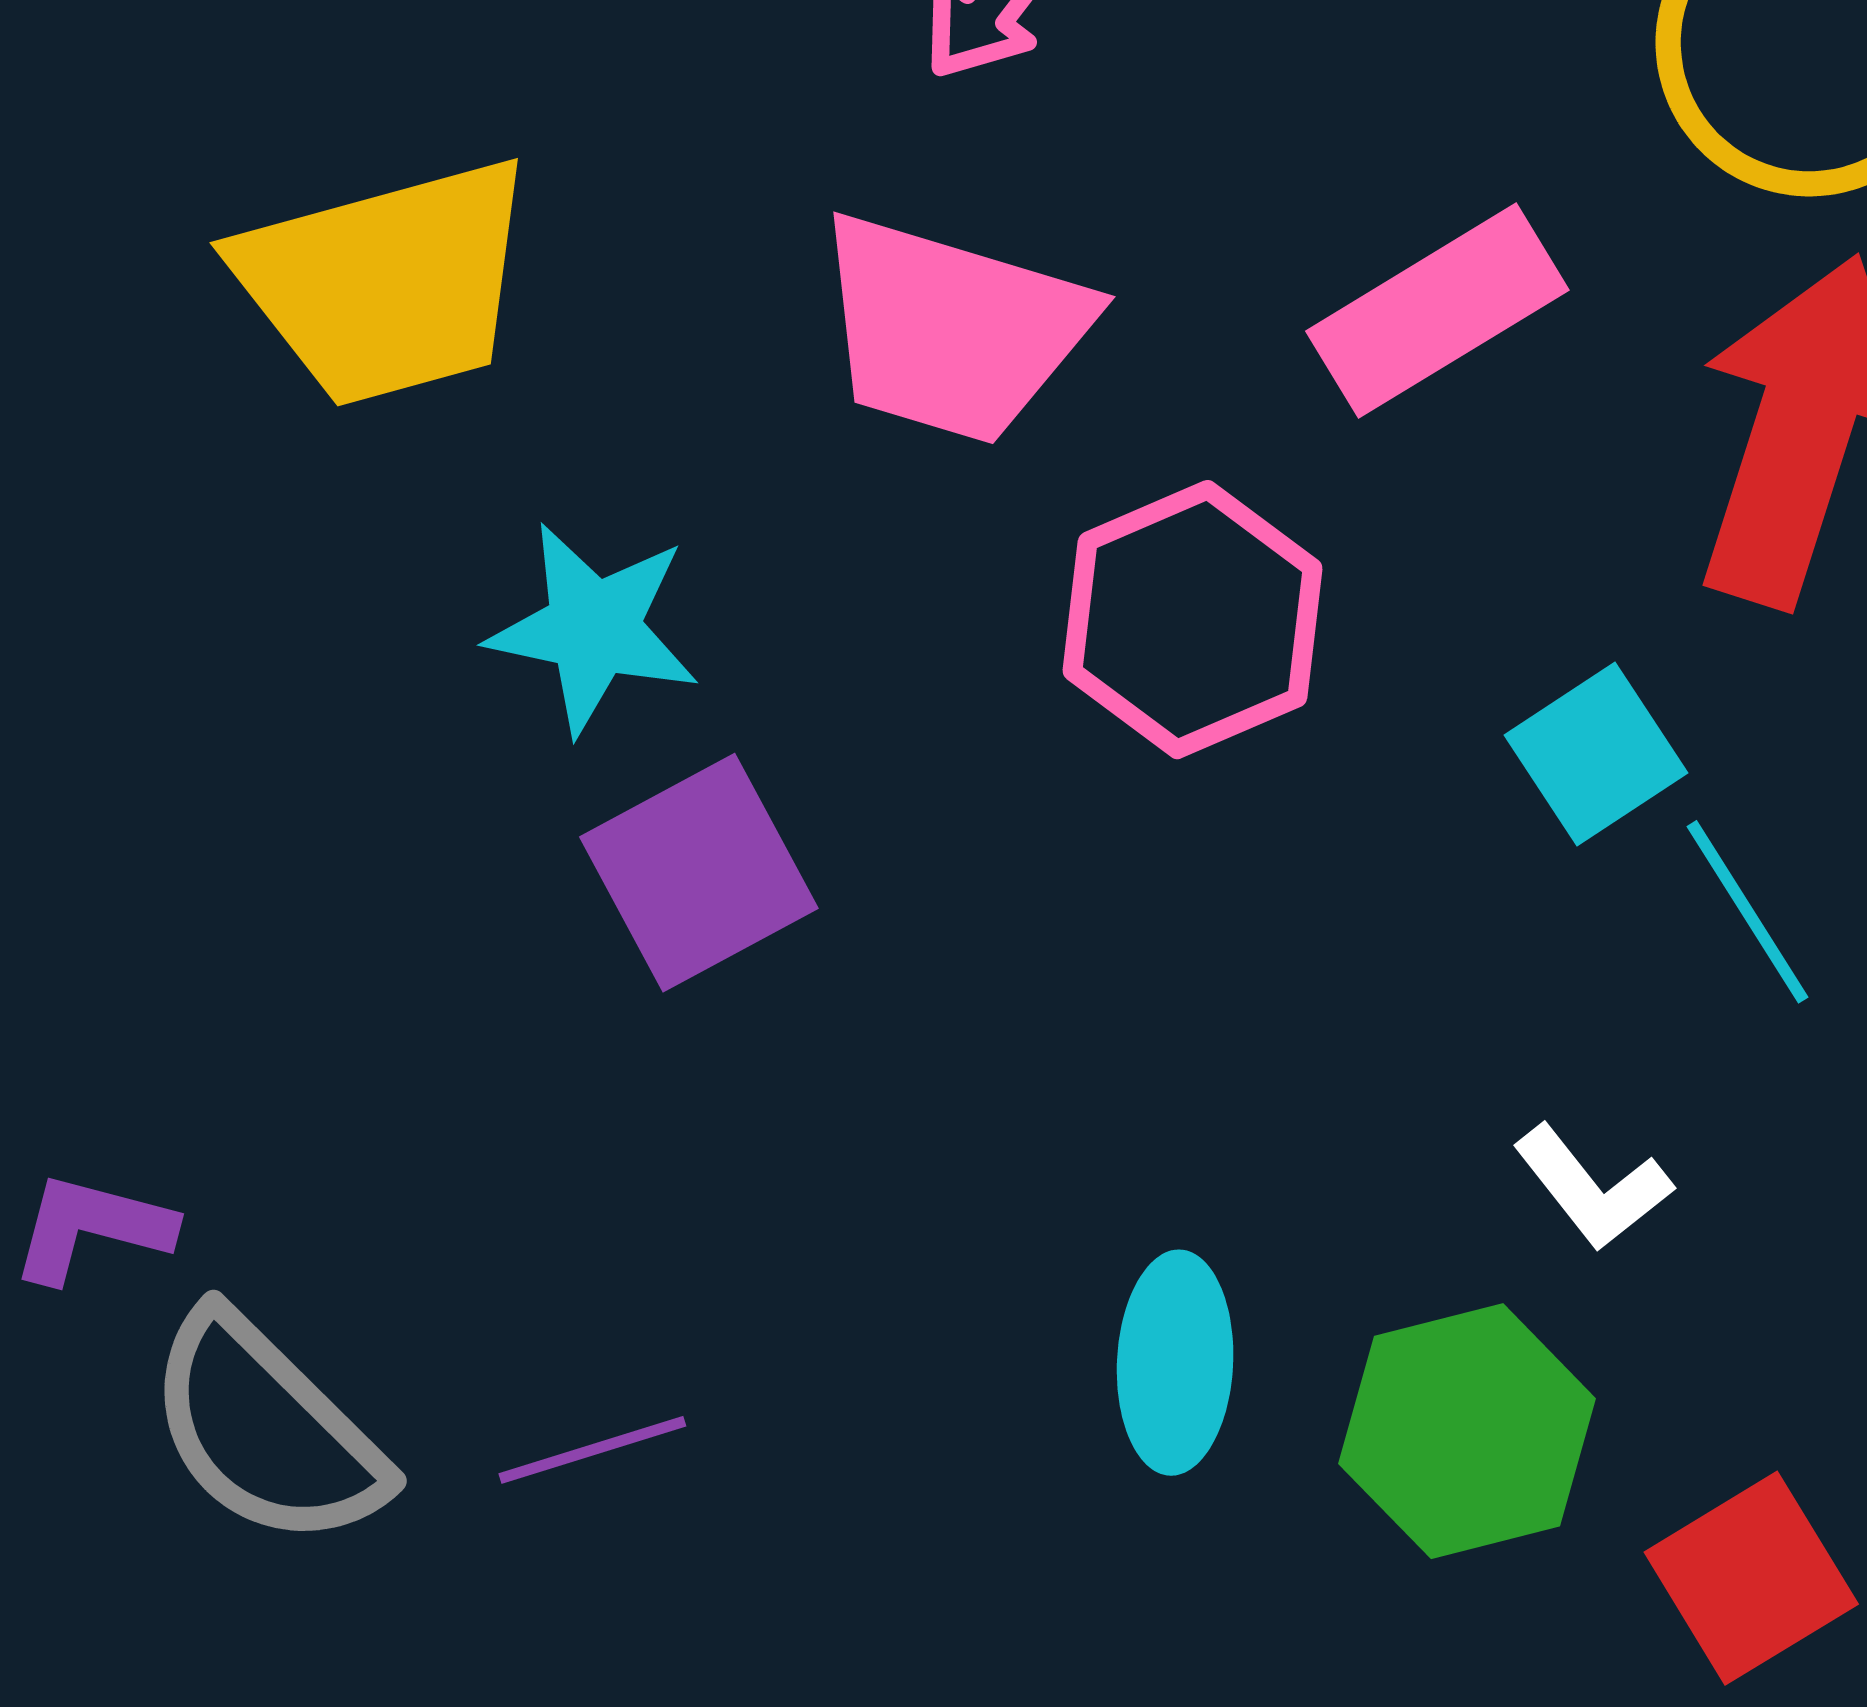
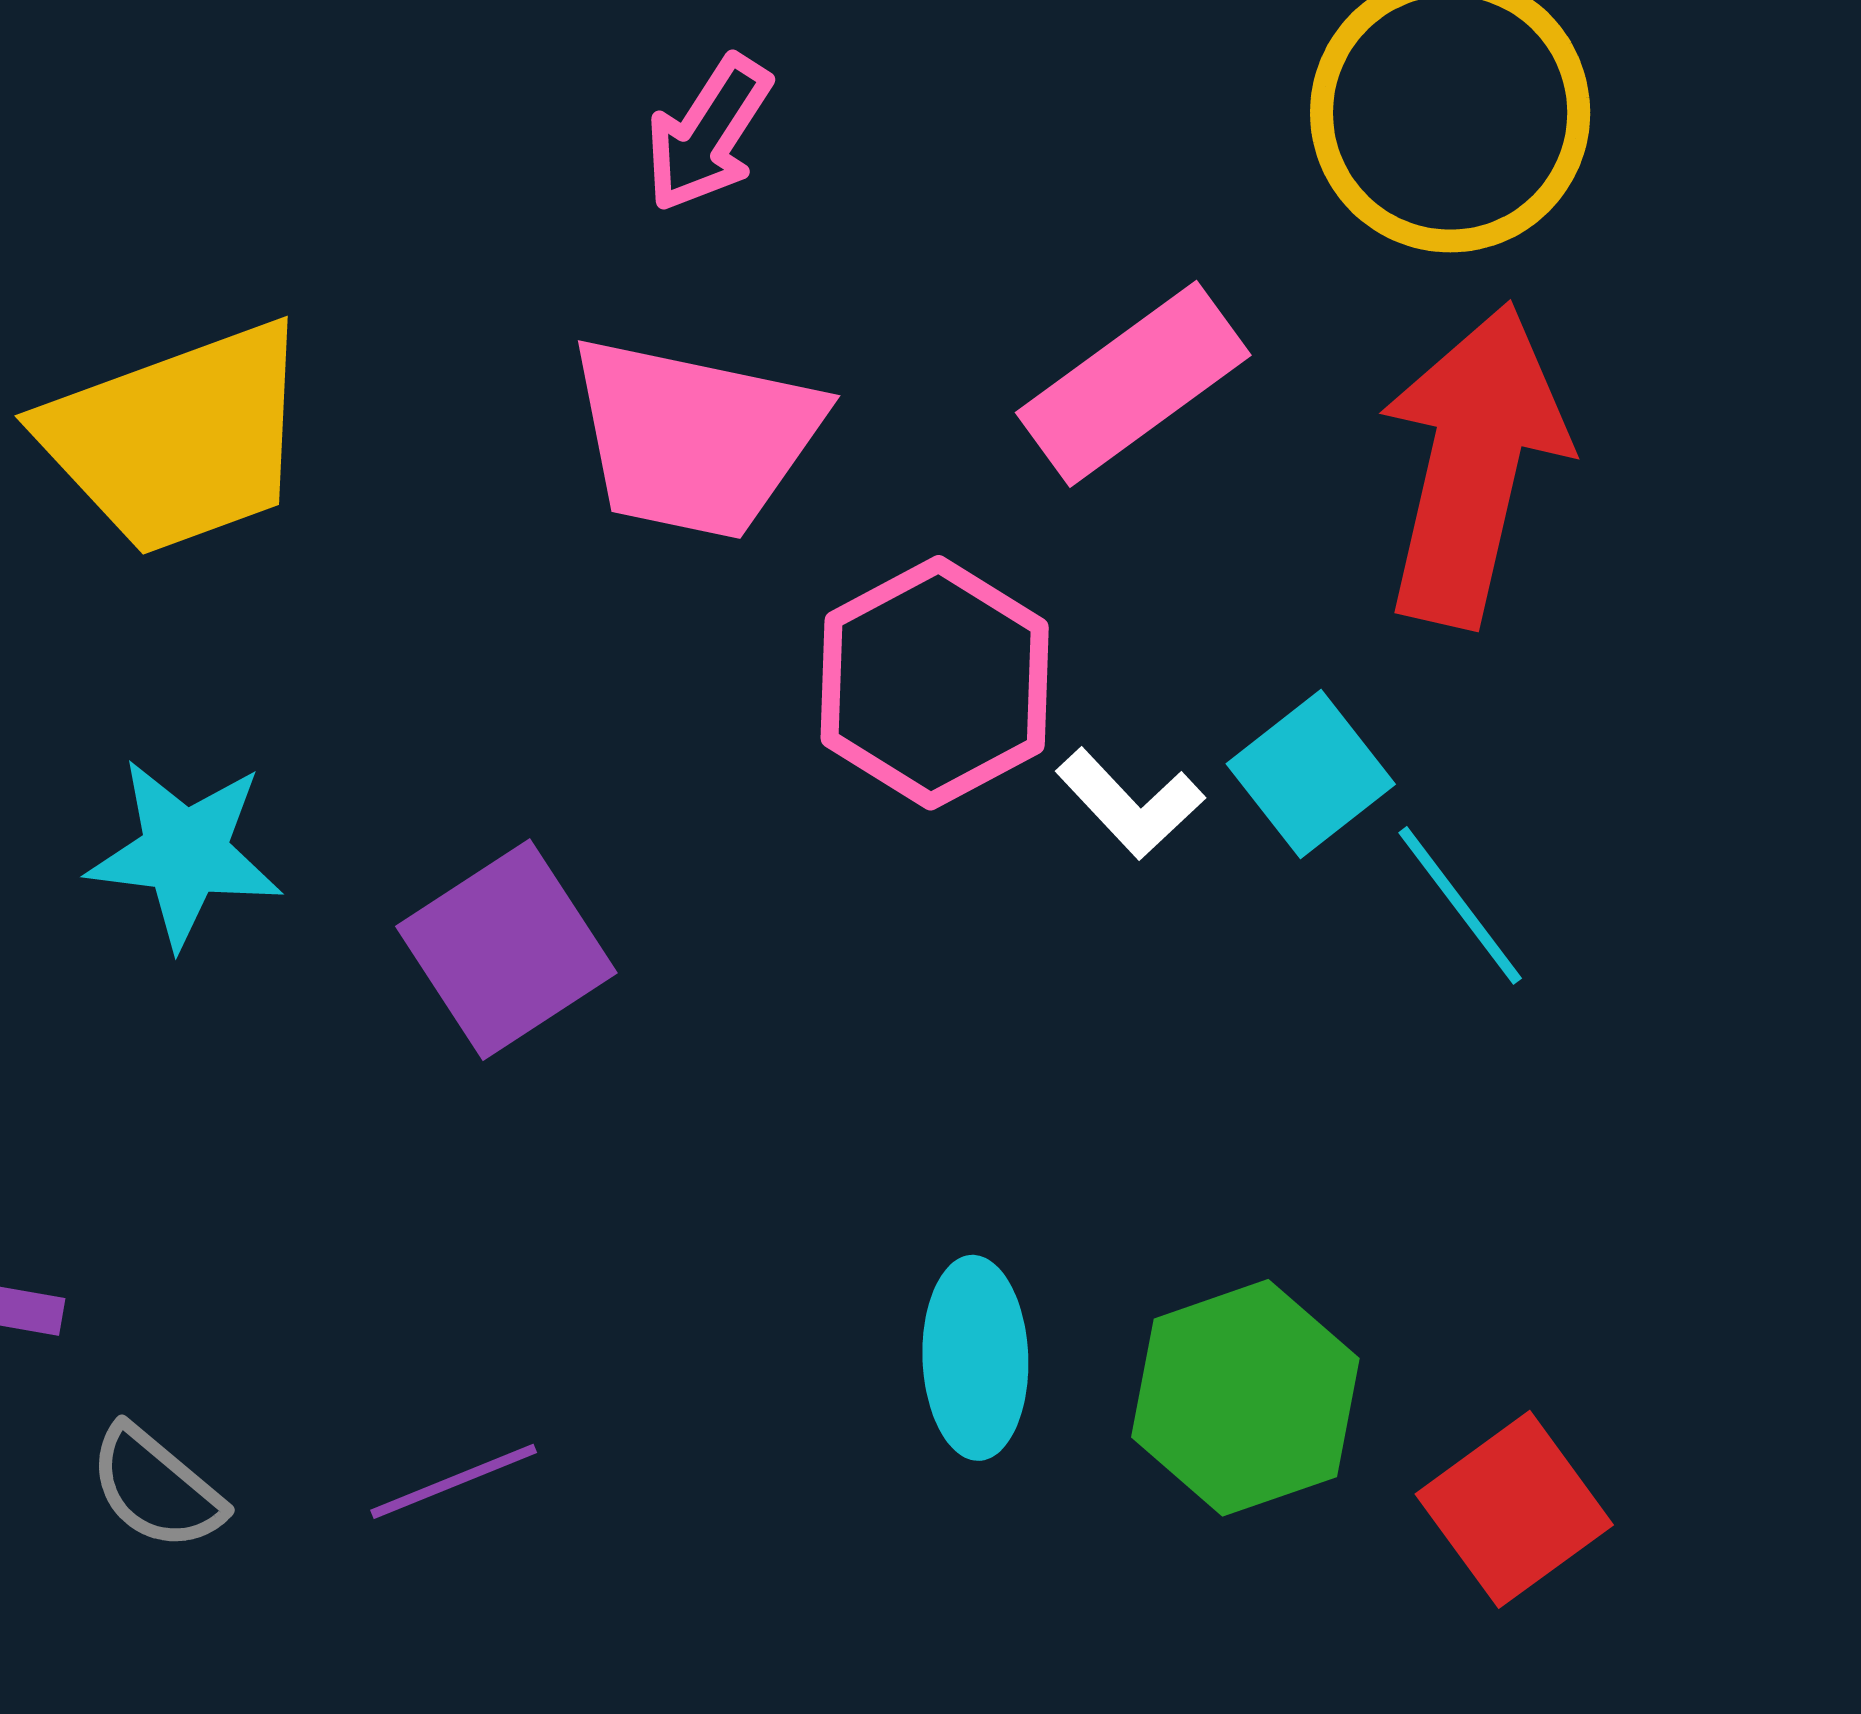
cyan star: (593, 628) -> (185, 853), moved
white L-shape: (1593, 1187) -> (1130, 803), moved
gray semicircle: (266, 1430) -> (156, 1488), size x0.6

